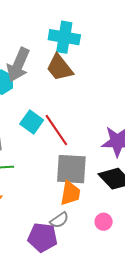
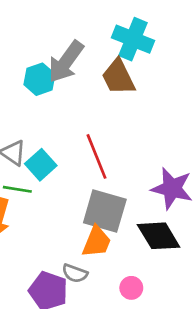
cyan square: (32, 122) -> (41, 165), moved
gray semicircle: (59, 220) -> (75, 273), turned 42

